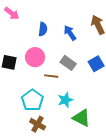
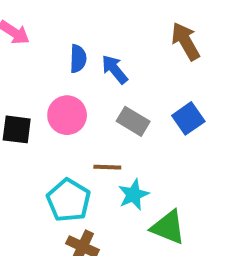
blue arrow: (70, 33) -> (115, 69), moved
brown line: (51, 76) -> (107, 167), moved

